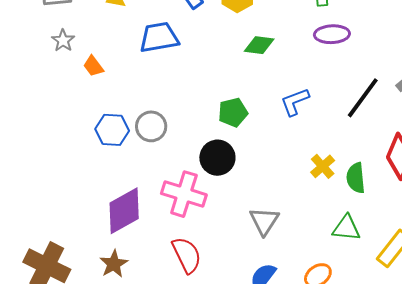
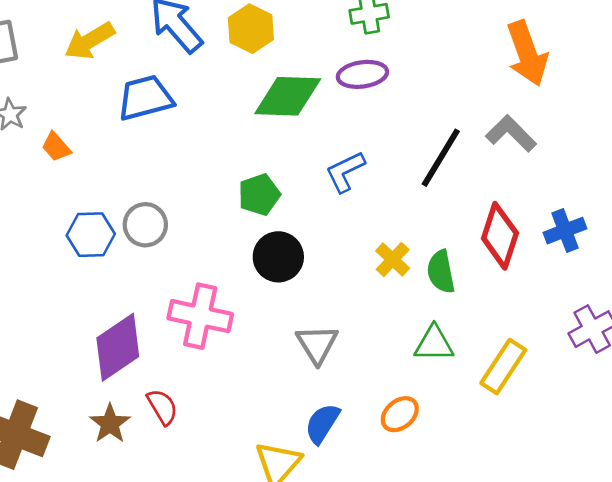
purple ellipse: (332, 34) -> (362, 74), moved
green diamond: (259, 45) -> (288, 96), size x1.6
black circle: (217, 158) -> (278, 257), moved
red semicircle: (187, 255) -> (162, 407), moved, size x0.7

